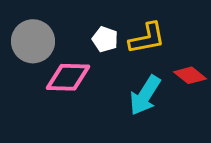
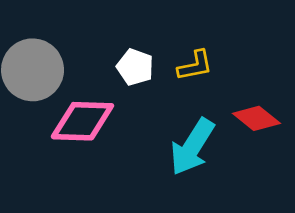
yellow L-shape: (147, 38) -> (195, 66), size x0.7

